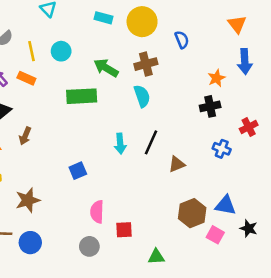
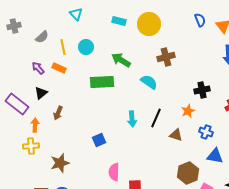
blue semicircle: (182, 40) -> (200, 20), moved
brown cross: (146, 64) -> (166, 57), moved
orange star: (217, 78) -> (188, 111), moved
cyan semicircle: (142, 96) -> (149, 82), turned -36
blue cross: (222, 149) -> (206, 132), moved
brown triangle: (177, 164) -> (176, 135), turned 40
blue triangle: (226, 205) -> (215, 156), moved

